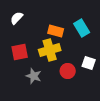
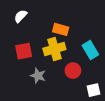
cyan rectangle: (82, 28) -> (90, 50), moved
white square: (89, 63) -> (93, 90), moved, turned -32

